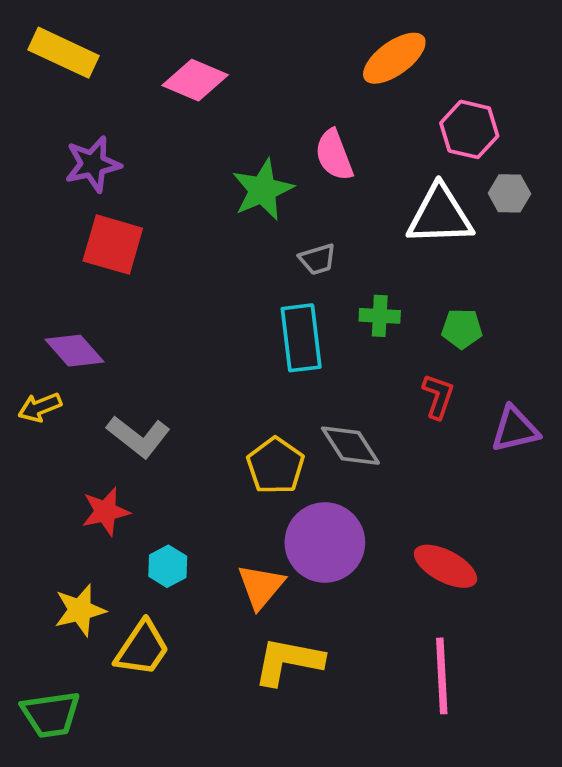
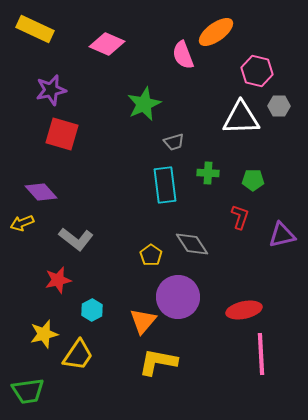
pink semicircle: (334, 155) -> (183, 55), moved
yellow pentagon: (276, 466) -> (151, 255), size x0.7
red ellipse: (445, 566) -> (244, 310), turned -40
pink line: (442, 676) -> (261, 354), moved

